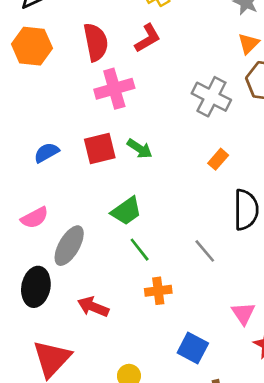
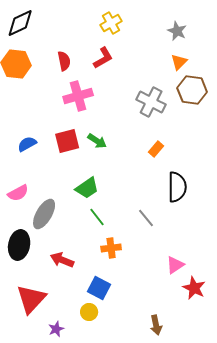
red semicircle: (96, 42) -> (64, 61), size x0.7
pink triangle: (243, 313) -> (175, 265), turned 30
blue square: (193, 348) -> (99, 288), moved

